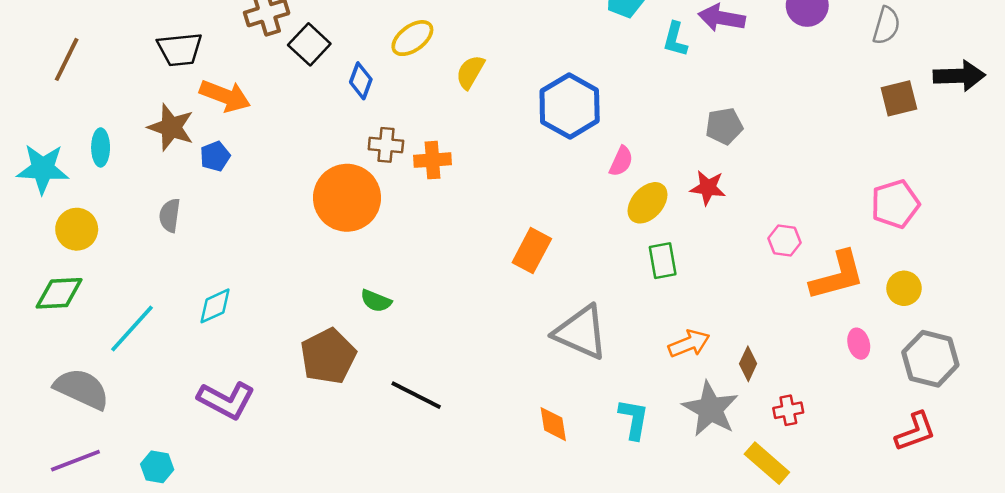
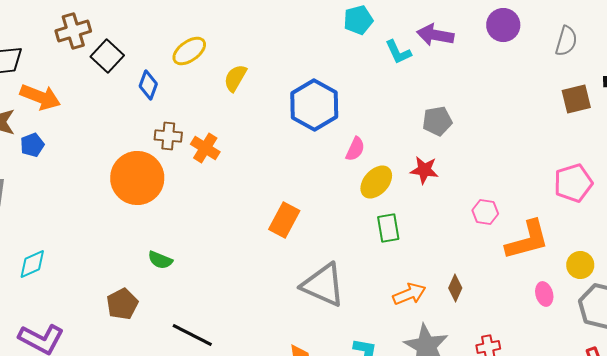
cyan L-shape: (675, 39) -> (398, 52), turned -40
orange cross: (433, 160) -> (205, 148), turned 36
yellow circle: (904, 288) -> (580, 265), moved
brown pentagon: (328, 356) -> (122, 304), size x0.7
brown diamond: (748, 364) -> (455, 288), moved

